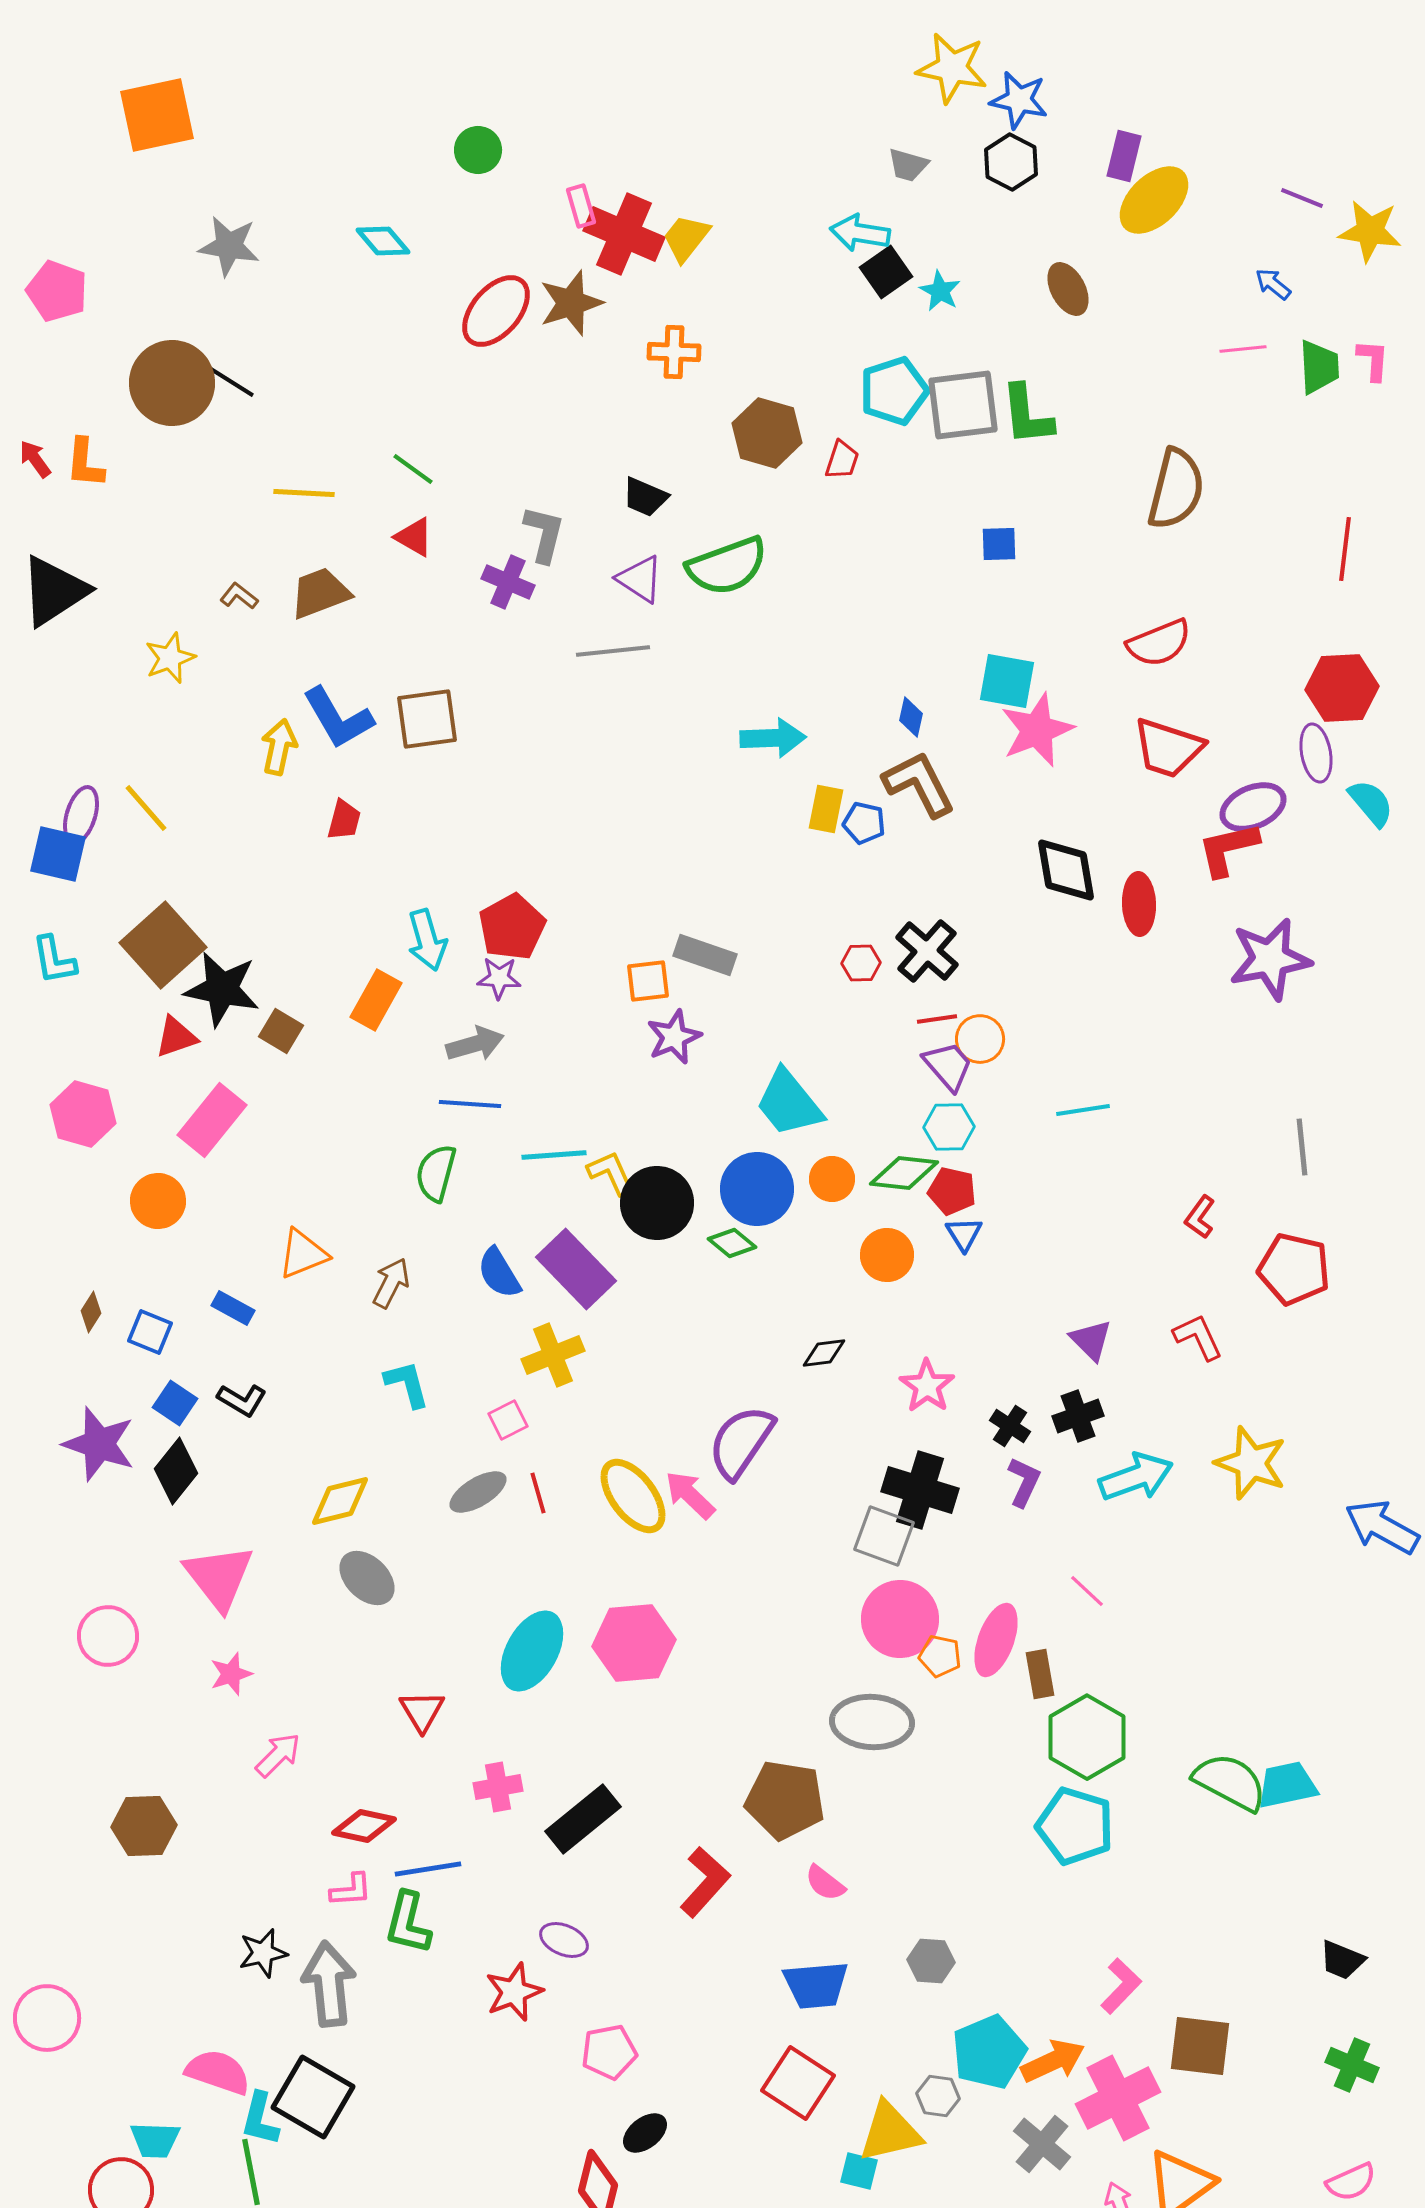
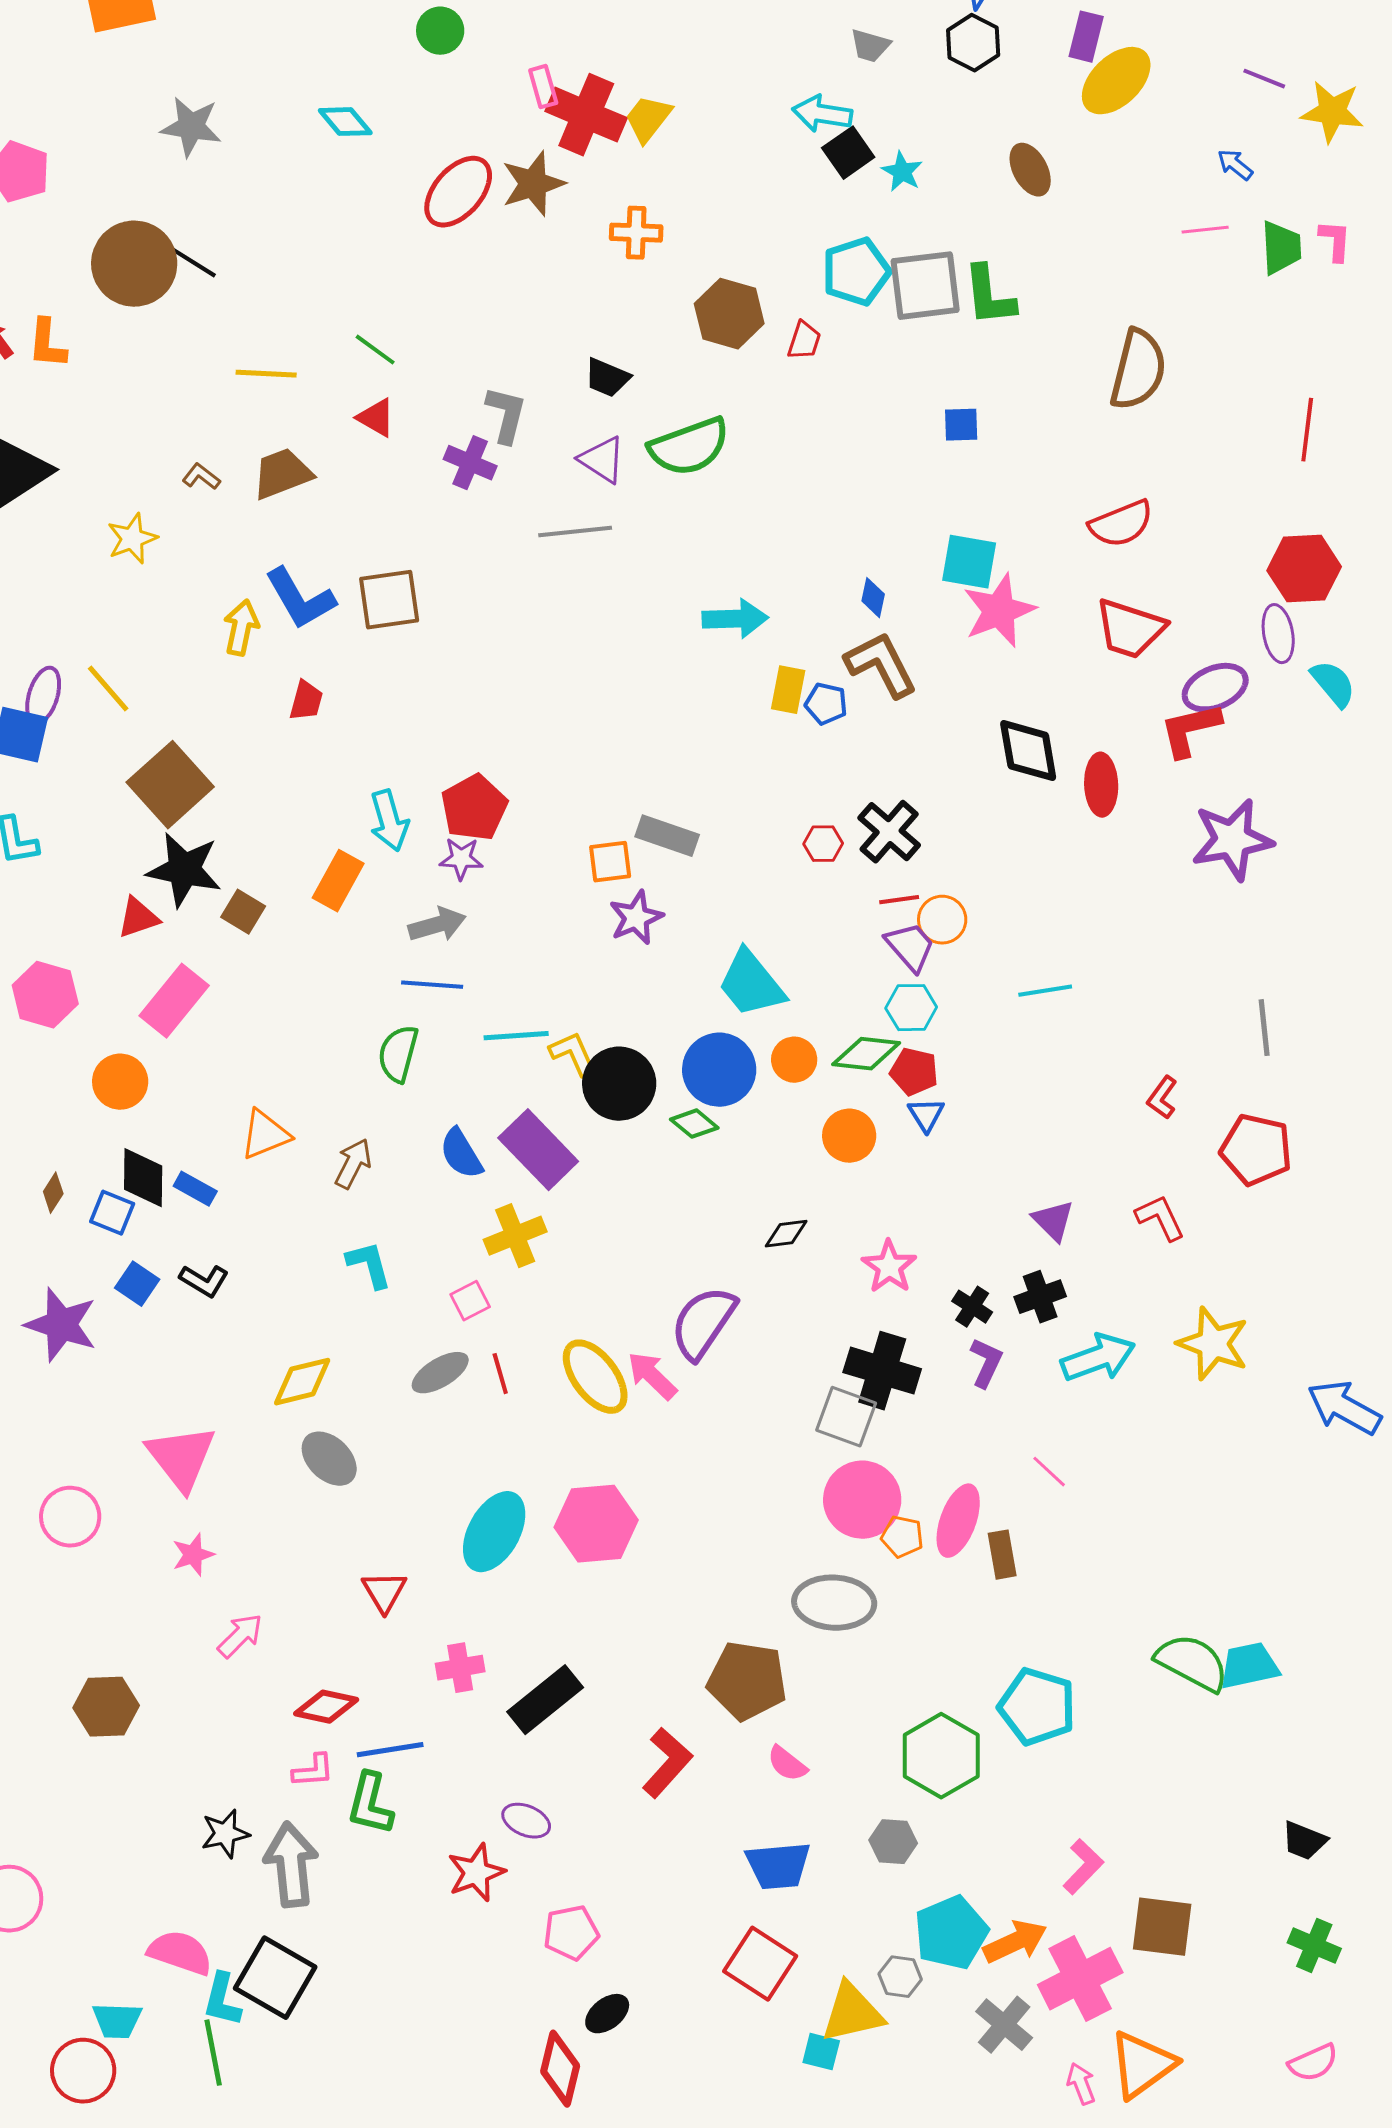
brown square: (163, 945) -> (170, 785), moved
black diamond: (176, 1471) -> (143, 1178), moved, turned -38
green hexagon: (1087, 1737) -> (941, 1756), moved

